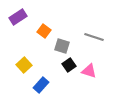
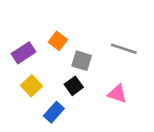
purple rectangle: (18, 17) -> (23, 53), moved
black square: (69, 65) -> (74, 86), moved

